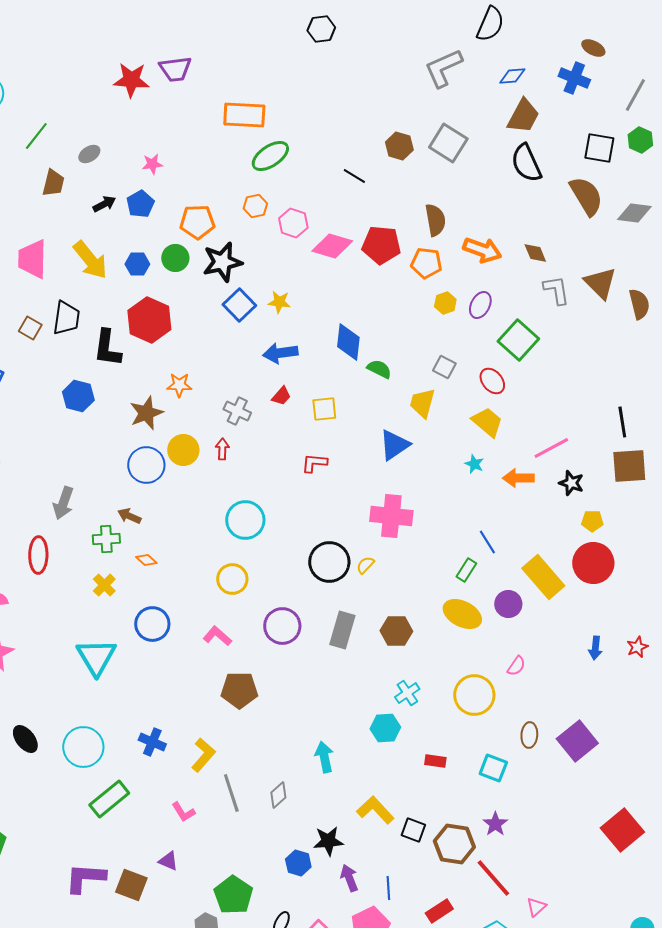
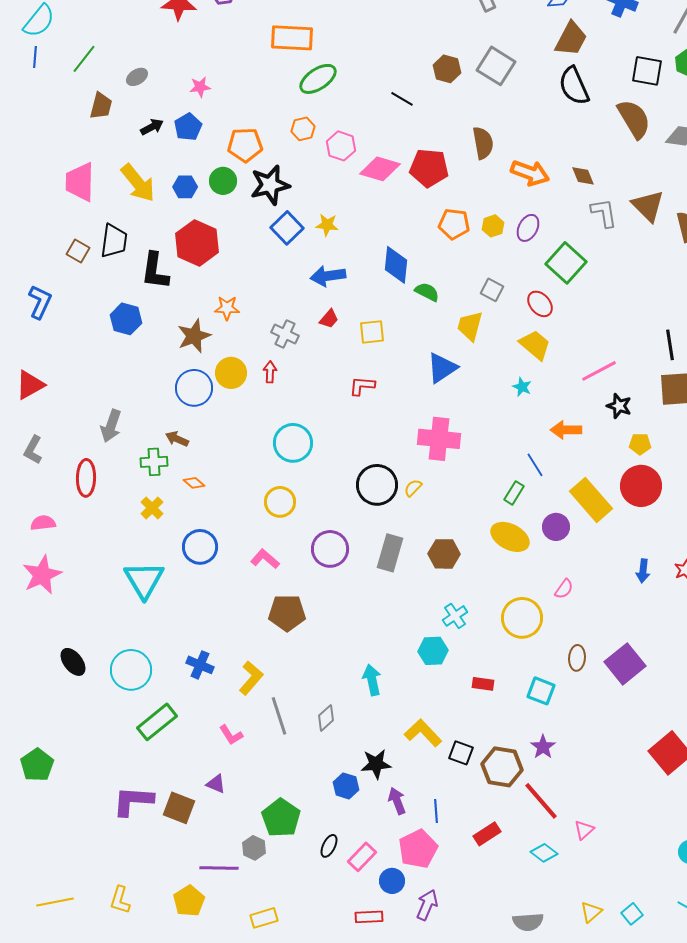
orange pentagon: (426, 263) -> (454, 224), moved
orange arrow: (518, 478) -> (566, 430), moved

